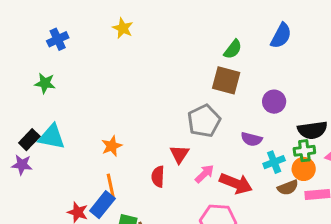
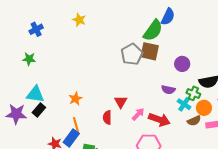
blue semicircle: (281, 36) -> (168, 17), moved
green semicircle: (233, 49) -> (153, 30), size x1.6
gray pentagon: (204, 121) -> (132, 54), moved
black rectangle: (29, 140) -> (39, 110), moved
green cross: (304, 151) -> (193, 93), moved, turned 32
cyan cross: (274, 162) -> (184, 104), turned -32
purple star: (22, 165) -> (16, 114), size x1.5

